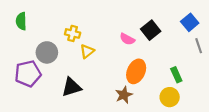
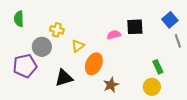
black square: (151, 30) -> (135, 27), turned 36
yellow cross: (73, 33) -> (57, 30), moved
pink semicircle: (127, 39) -> (114, 35), turned 136
orange ellipse: (136, 71) -> (94, 64), moved

